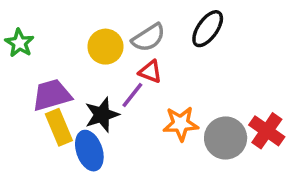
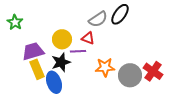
gray semicircle: (148, 38) -> (98, 19), moved
yellow circle: (105, 47) -> (62, 39), moved
purple line: (132, 95) -> (78, 51), turned 49

